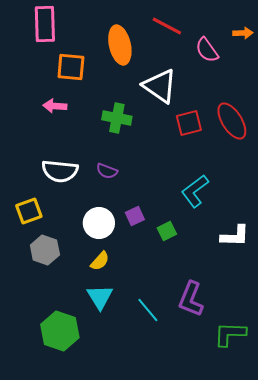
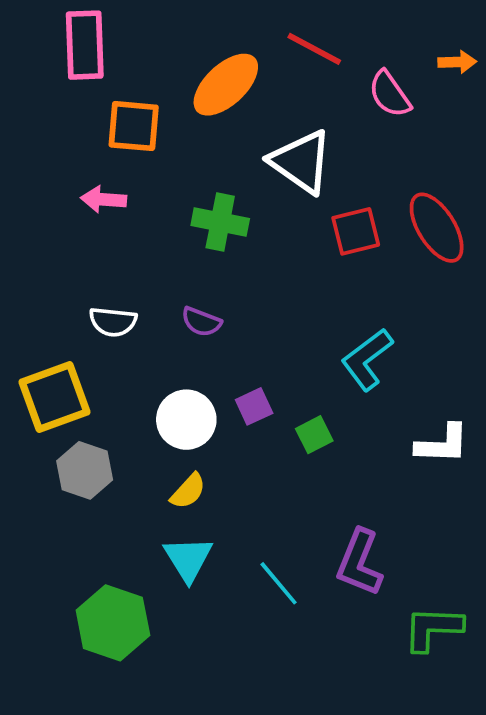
orange ellipse: (120, 45) -> (226, 85), turned 60
white semicircle: (60, 171) -> (113, 322), size x0.7
yellow square: (29, 211) -> (55, 397), size x1.4

